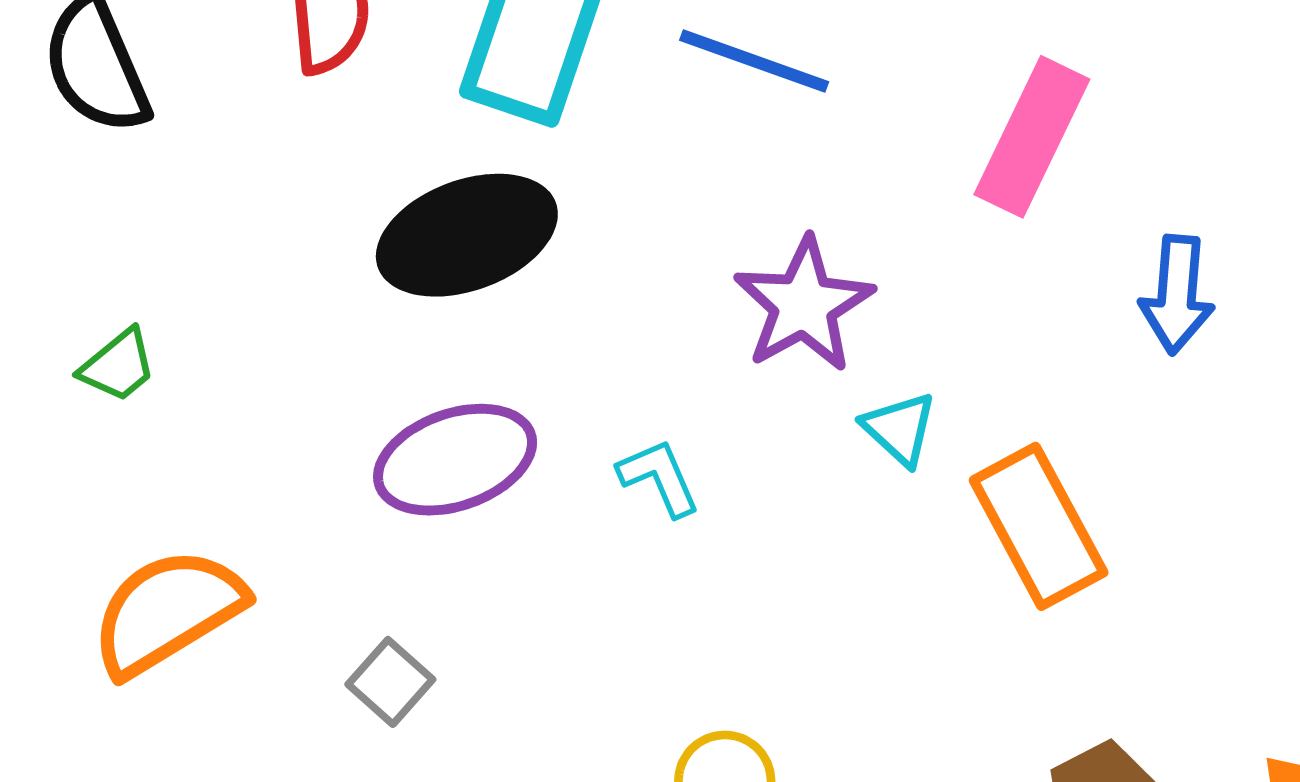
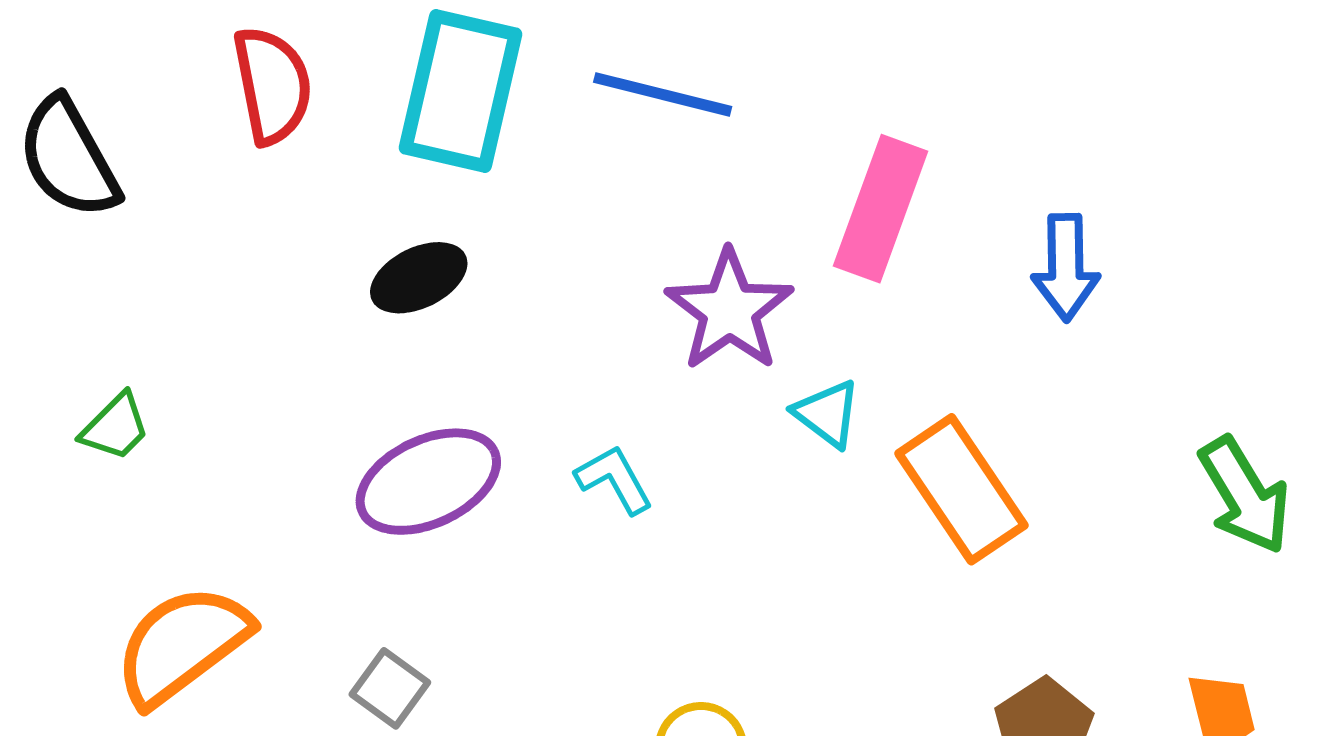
pink rectangle: (1032, 137) -> (881, 209), moved
black ellipse: (467, 235) -> (419, 278), size x0.6

